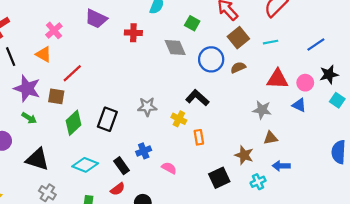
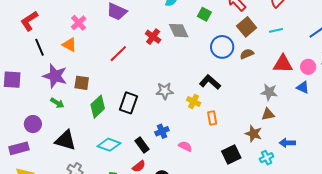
red cross: (133, 33) -> (153, 37), moved, turned 35
gray diamond: (175, 48) -> (179, 31), moved
red line: (72, 73) -> (118, 54), moved
brown triangle: (270, 138) -> (268, 114), moved

